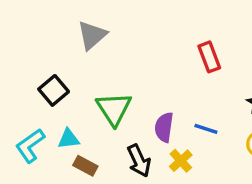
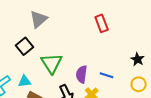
red rectangle: (209, 57) -> (102, 23), moved
black square: (54, 90) -> (25, 46), moved

